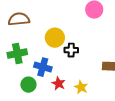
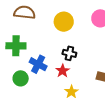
yellow circle: (55, 38) -> (64, 22), moved
red star: (59, 84) -> (63, 71), moved

